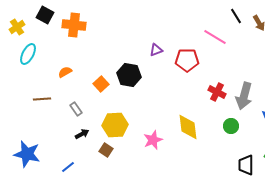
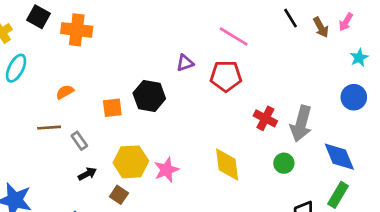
pink line: (215, 37) -> (234, 37), moved
orange square: (101, 84) -> (112, 108), turned 35
brown line: (42, 99) -> (49, 128), moved
pink star: (153, 140) -> (166, 170), moved

